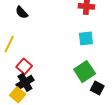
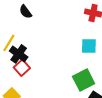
black cross: (25, 82) -> (19, 54), moved, turned -30

